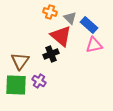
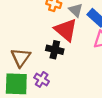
black cross: (51, 54) -> (55, 50), turned 35

